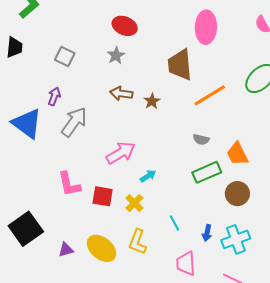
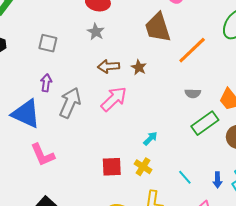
pink arrow: (121, 153) -> (114, 99), moved
pink L-shape: (69, 184) -> (43, 155), moved

